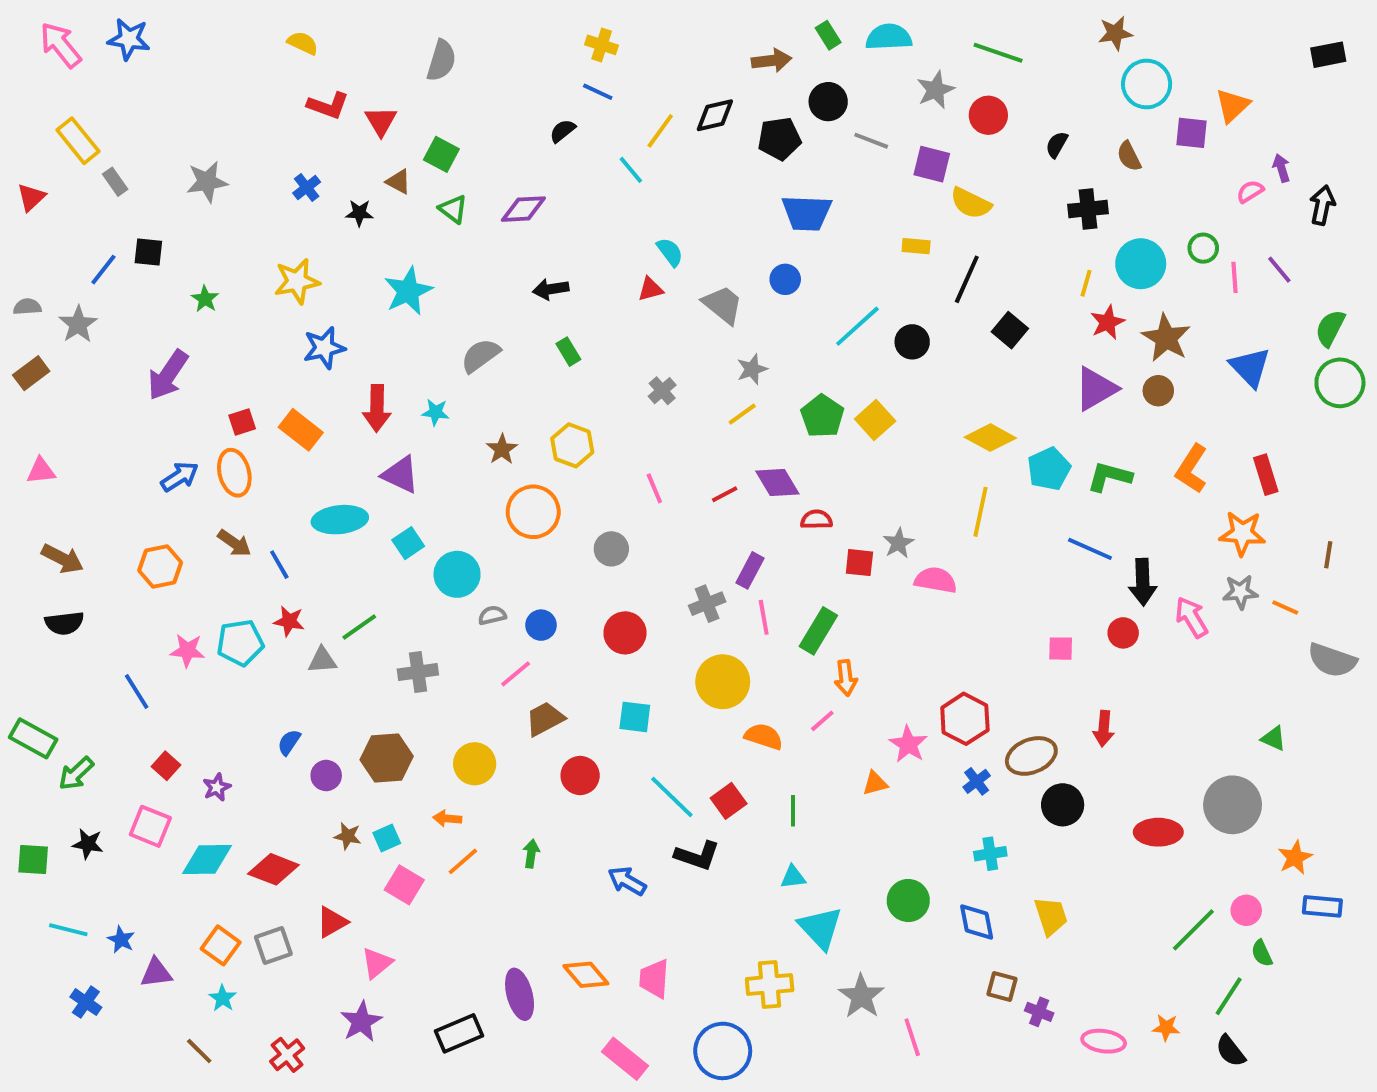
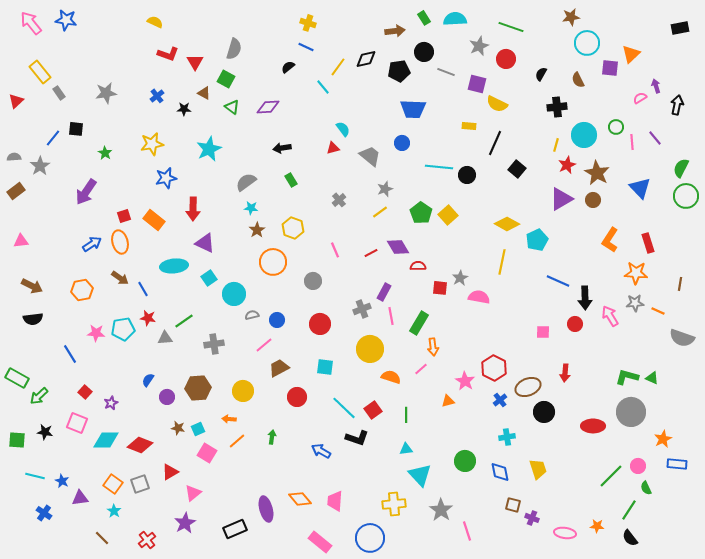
gray semicircle: (441, 61) -> (234, 49), moved
cyan line: (857, 326) -> (439, 167), turned 48
cyan star: (436, 412) -> (251, 208), moved
green L-shape: (1109, 477) -> (627, 377), moved

